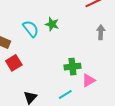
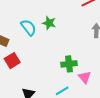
pink triangle: (89, 80) -> (85, 77), turned -40

